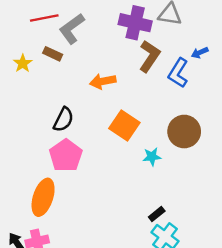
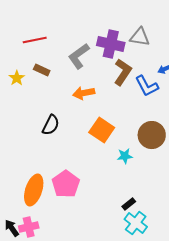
gray L-shape: (72, 29) -> (79, 56), moved
blue L-shape: (178, 73) -> (147, 86), turned -60
pink pentagon: (66, 155) -> (66, 184), moved

